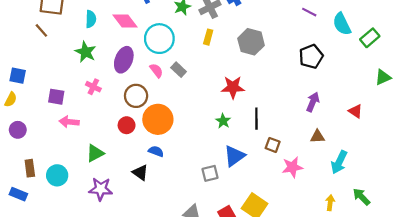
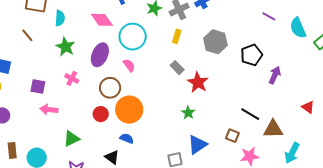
cyan semicircle: (91, 19) -> (60, 18), moved
brown line: (41, 30) -> (27, 35), moved
black pentagon: (311, 56) -> (251, 55), moved
gray rectangle: (179, 70) -> (177, 68), moved
red star: (233, 87) -> (198, 82), turned 30
purple arrow: (313, 102) -> (275, 75), moved
black line: (256, 119) -> (250, 114), moved, turned -60
brown triangle: (317, 137) -> (273, 129), size x1.5

